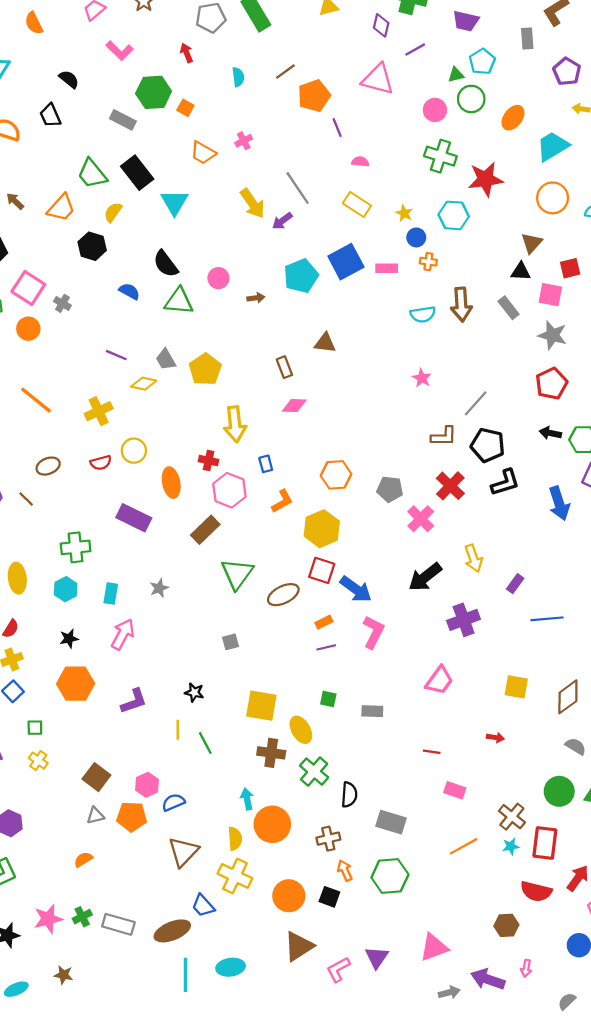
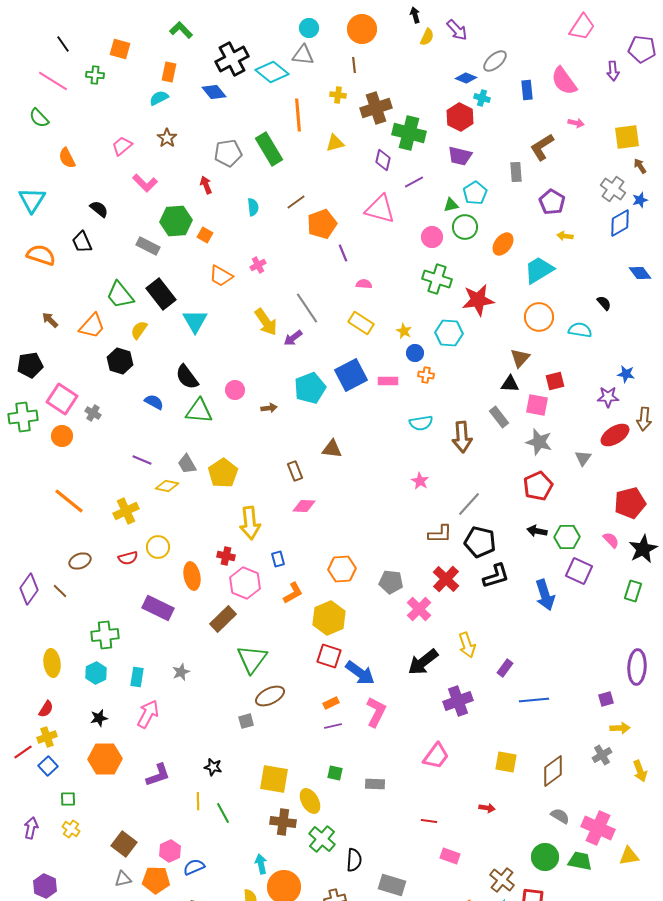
brown arrow: (461, 304) -> (462, 437), moved
brown ellipse: (283, 595) -> (270, 696), moved

